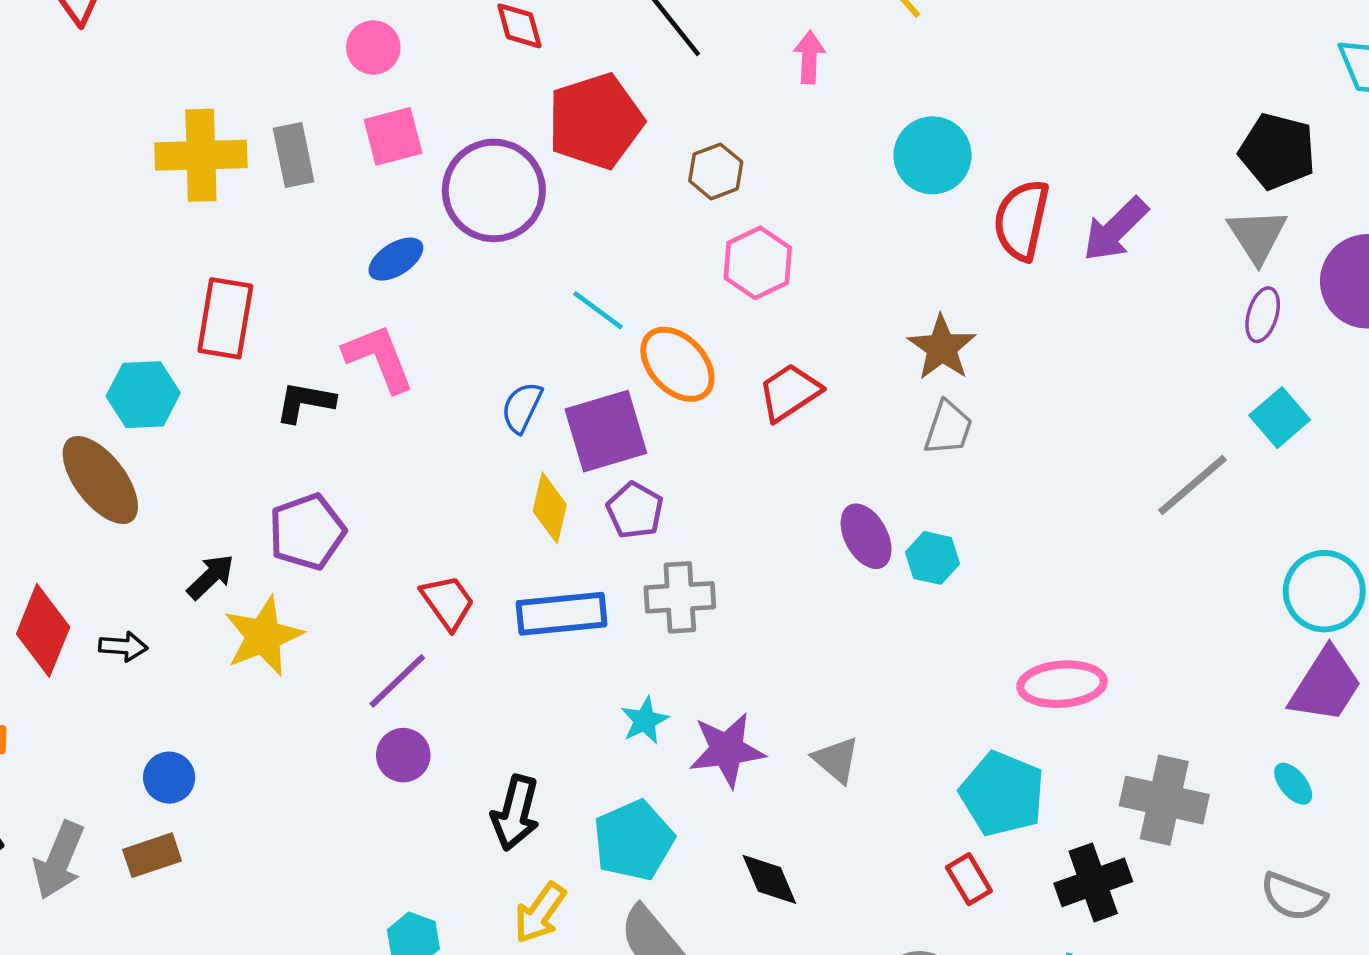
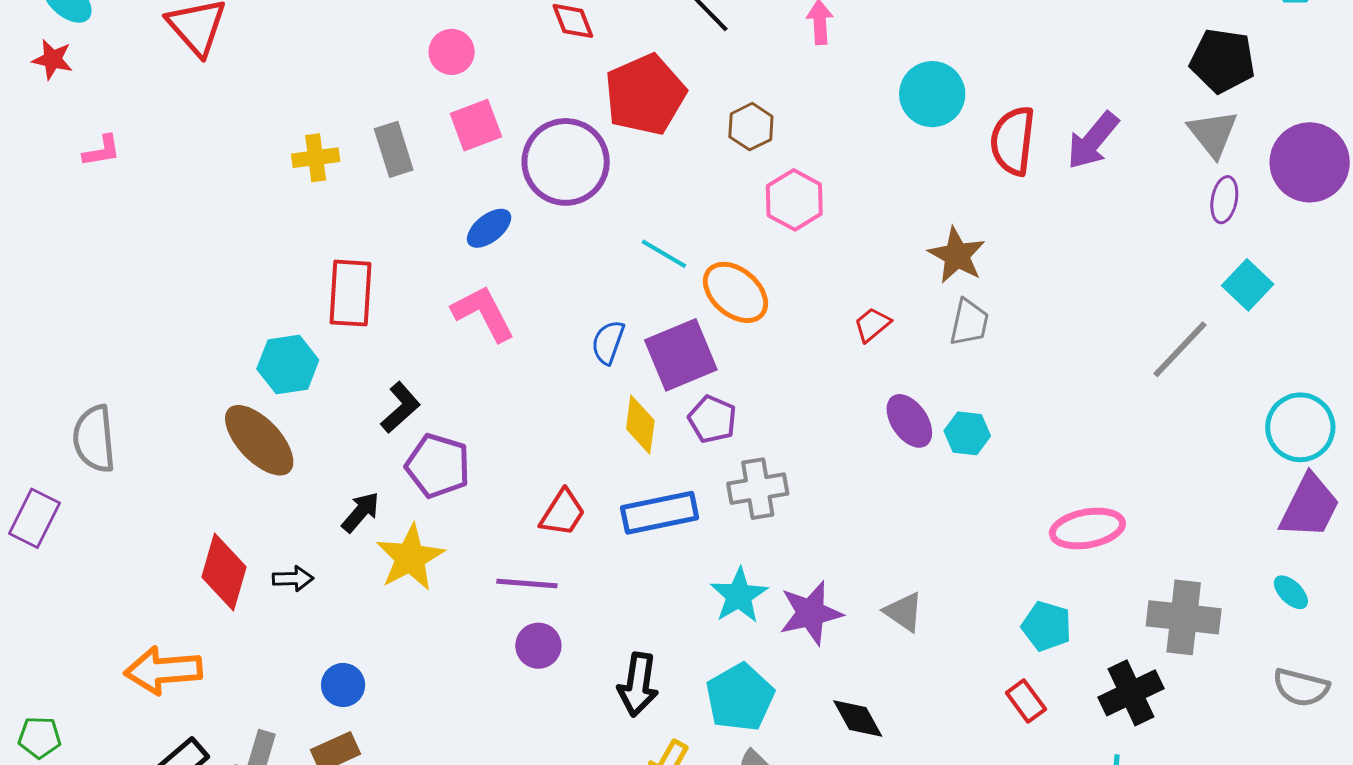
yellow cross: (201, 155) -> (316, 158), size x0.6
red trapezoid: (790, 392) -> (872, 325), moved, size x0.7
black L-shape: (305, 402) -> (400, 407), moved, turned 134
purple pentagon: (307, 532) -> (438, 466), turned -30
red trapezoid: (448, 602) -> (563, 513), turned 74
purple line: (397, 681) -> (527, 584), turned 54
cyan star: (645, 720) -> (739, 595), size x1.4
cyan pentagon: (1002, 794) -> (1047, 626), size x0.7

